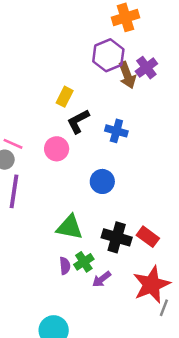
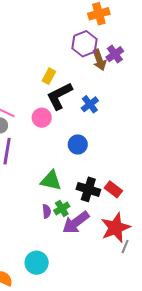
black L-shape: (78, 121) -> (59, 96), size x1.4
blue cross: (116, 131) -> (90, 104), turned 36
purple arrow: (102, 279) -> (76, 223), size x1.8

